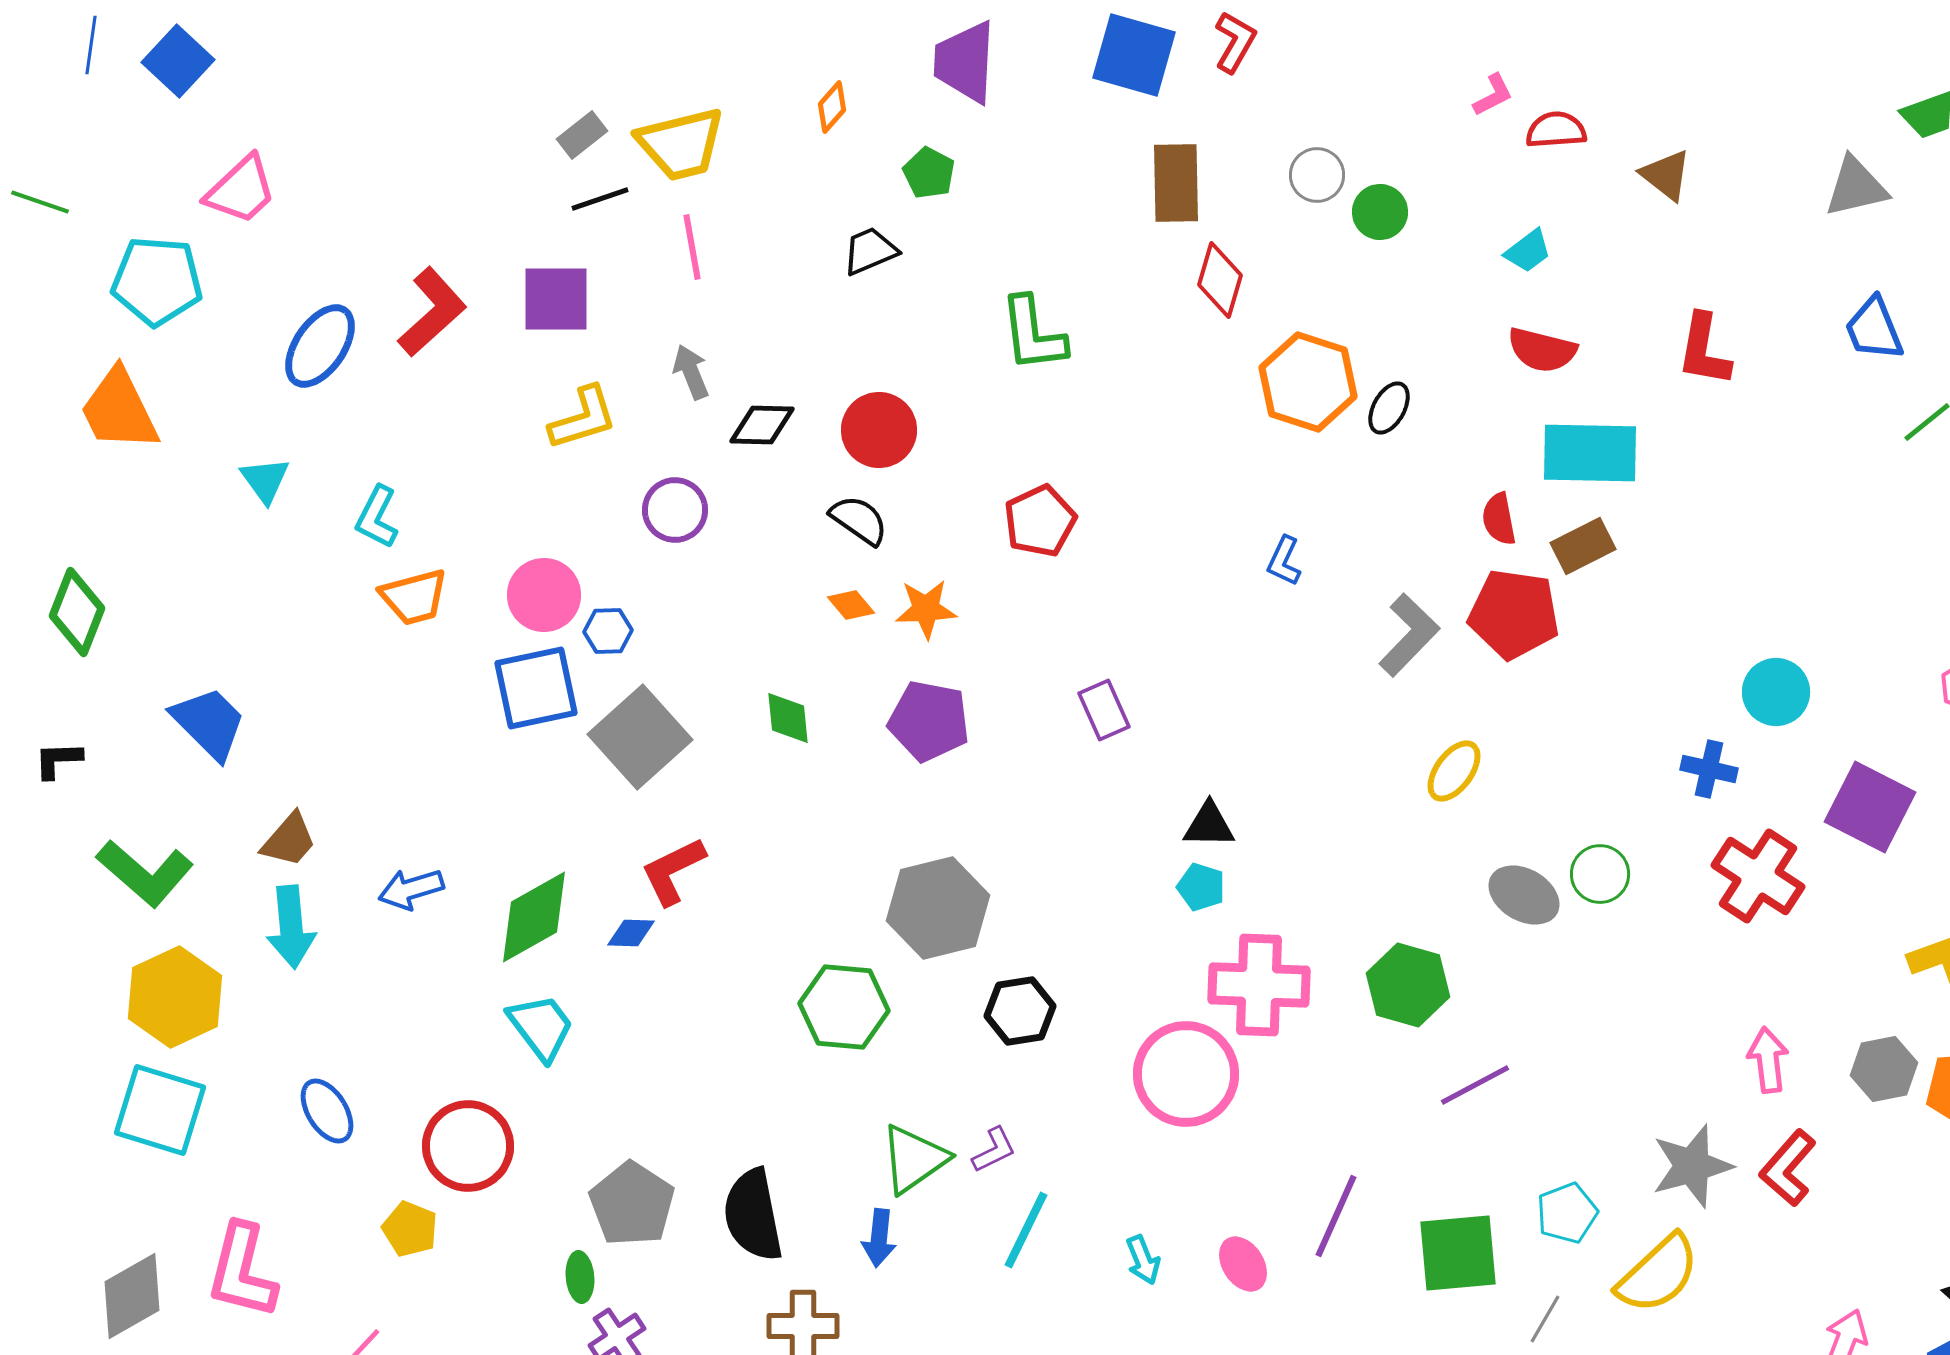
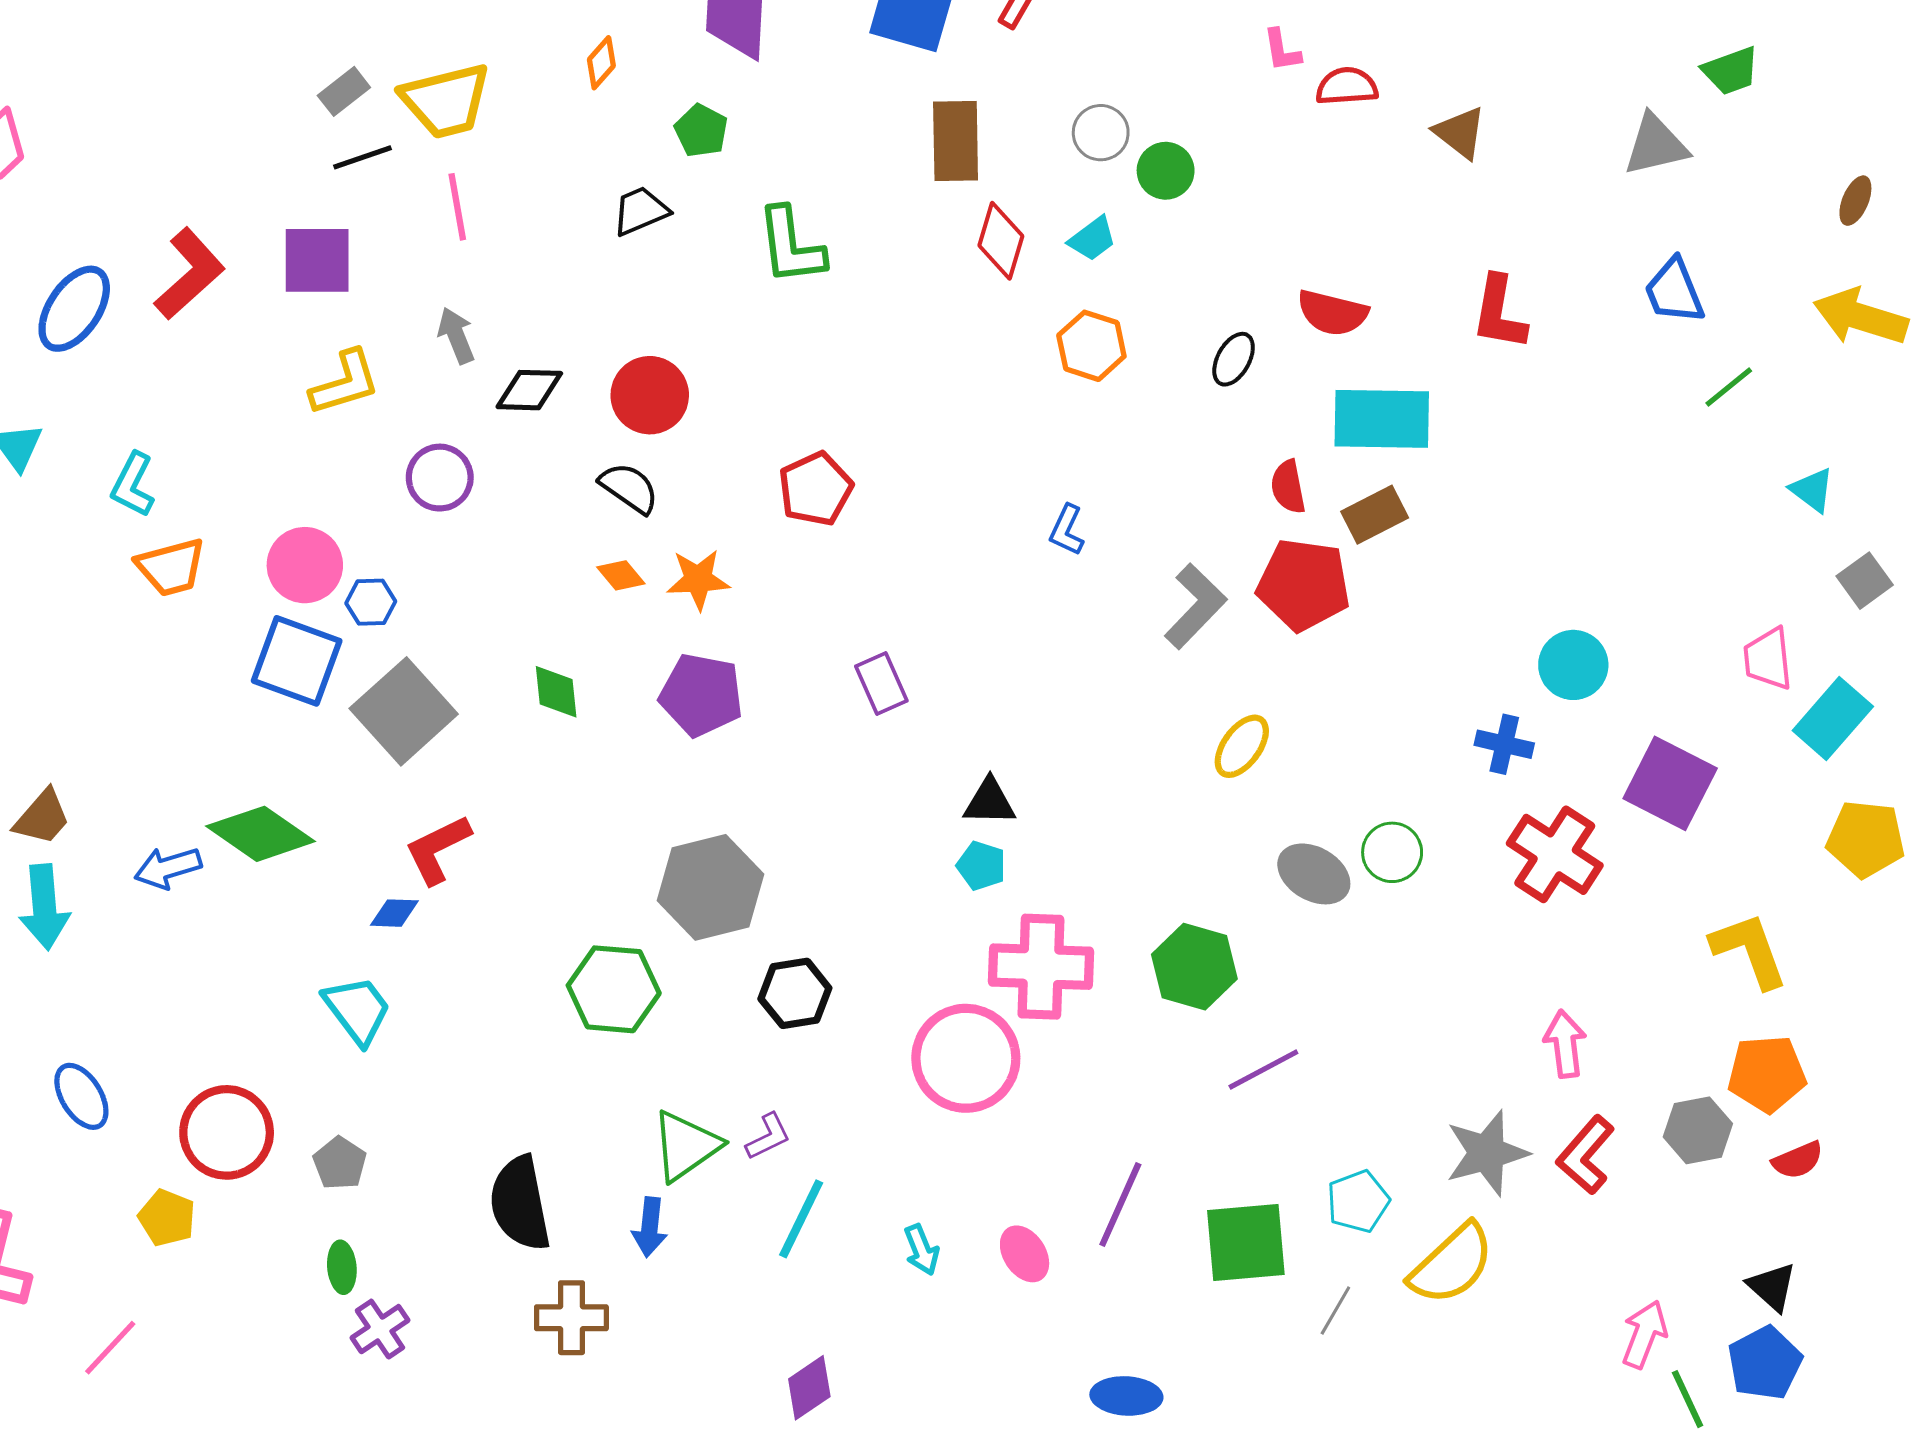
pink L-shape: (1493, 95) -> (1282, 50), turned 108
cyan trapezoid: (1528, 251) -> (1092, 239), moved
green L-shape: (1033, 334) -> (791, 246), moved
orange hexagon: (1308, 382) -> (1091, 346), size x0.7
black ellipse: (1389, 408) -> (1234, 359), moved
blue square: (536, 688) -> (297, 661), turned 32
green diamond: (534, 917) -> (261, 834), moved, turned 64
cyan trapezoid: (541, 1027) -> (357, 1010), moved
gray hexagon: (1884, 1069) -> (1698, 1130), moved
gray pentagon: (632, 1204) -> (340, 1163), moved, size x0.6

